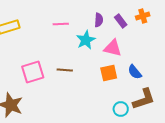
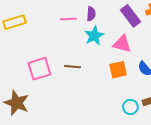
purple semicircle: (99, 20) -> (91, 14), moved
purple rectangle: (121, 21) -> (130, 16), size x1.5

